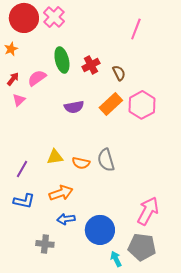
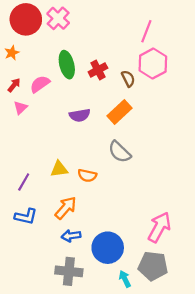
pink hexagon: (142, 105) -> (153, 64), moved
gray semicircle: (106, 160) -> (120, 152), moved, turned -30
orange arrow: (61, 193) -> (66, 208), turned -30
gray cross: (45, 244) -> (69, 271), moved, size x1.4

